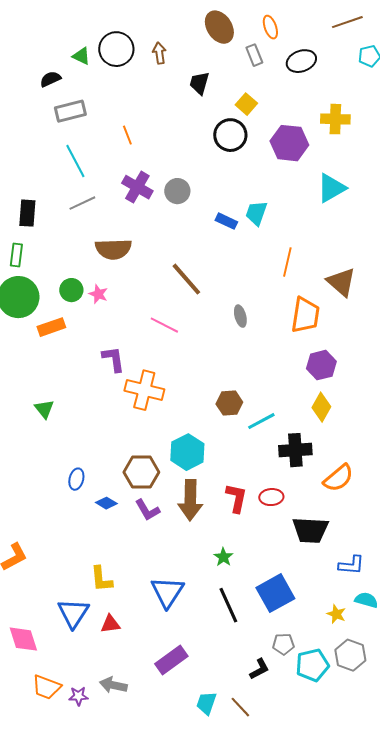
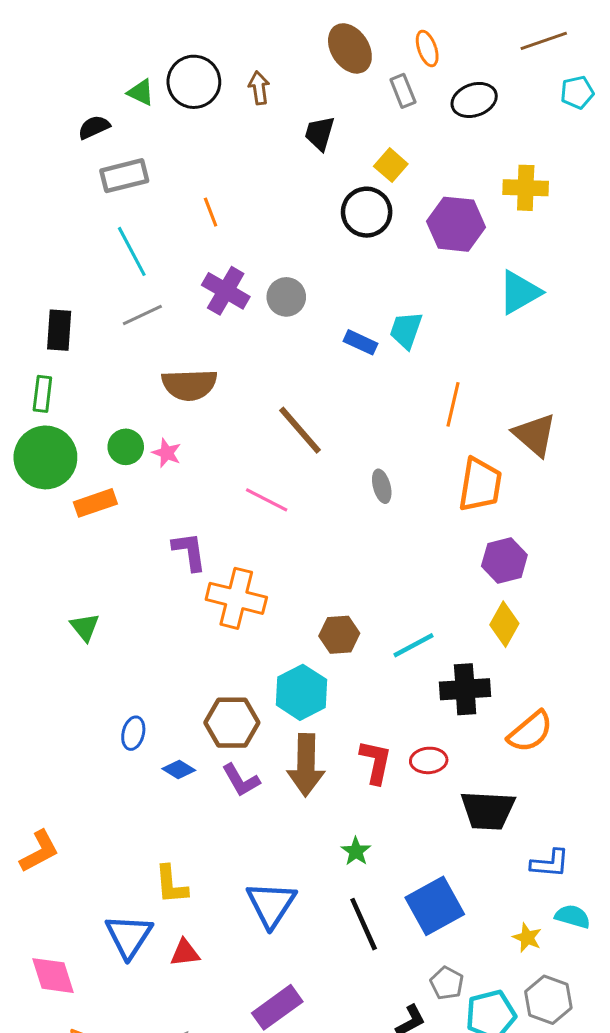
brown hexagon: (229, 403) -> (339, 635), moved
gray pentagon: (283, 644) -> (447, 983), turned 30

